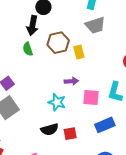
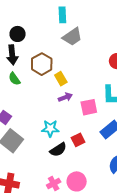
yellow rectangle: (79, 52) -> (61, 79), moved
cyan star: (57, 102) -> (50, 128), moved
red square: (70, 134) -> (78, 140), moved

